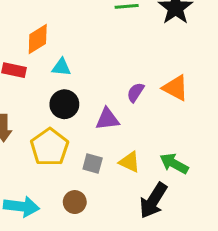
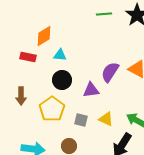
purple semicircle: (135, 92) -> (110, 72), size x1.5

